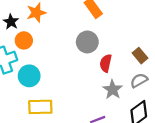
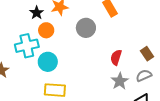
gray circle: (87, 42) -> (86, 28), moved

